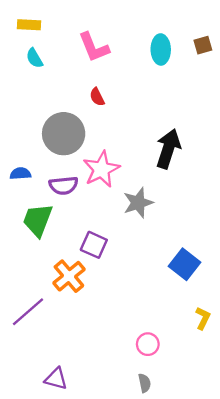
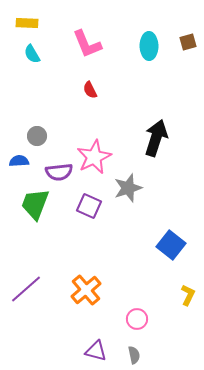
gray circle: (64, 134) -> (37, 136), moved, size x0.5
purple square: (94, 245) -> (89, 206), moved
orange cross: (69, 276) -> (86, 290), moved
purple triangle: (56, 379) -> (96, 351), moved

